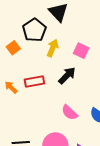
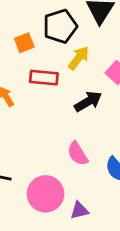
red rectangle: (34, 81) -> (44, 78), moved

